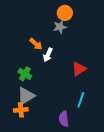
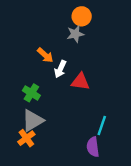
red triangle: (79, 69) -> (80, 82), moved, turned 42
orange cross: (21, 110) -> (26, 138), turned -32
purple semicircle: (64, 119) -> (93, 147), moved

